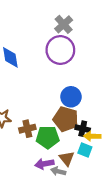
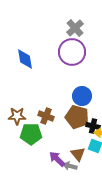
brown cross: (27, 129) -> (46, 116), moved, turned 35
green pentagon: (48, 137) -> (31, 134), moved
purple arrow: (44, 164) -> (57, 159), turned 54

